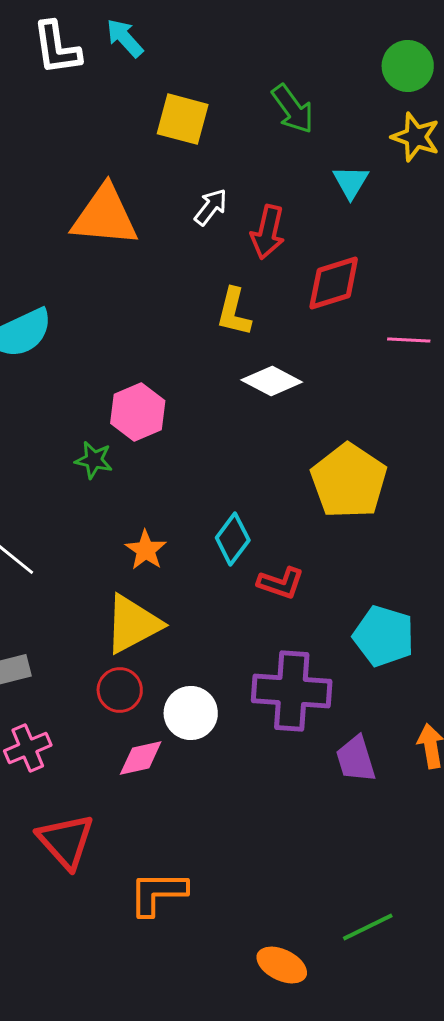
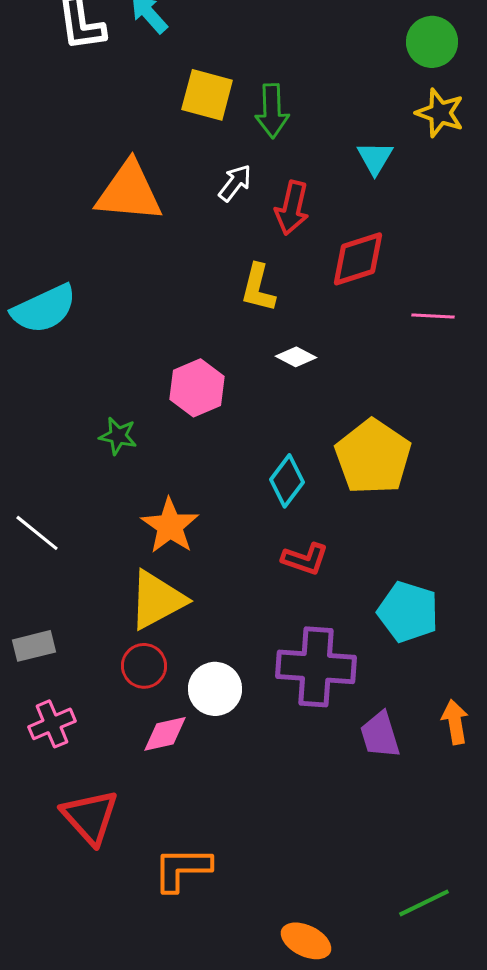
green arrow: (293, 109) -> (272, 111), moved, turned 34
white diamond: (272, 381) -> (296, 357), size x0.7
pink hexagon: (138, 412) -> (197, 388), moved
cyan diamond: (233, 539) -> (287, 481), moved
orange star: (146, 550) -> (170, 526), size x1.4
green line: (368, 927) -> (424, 903), moved

